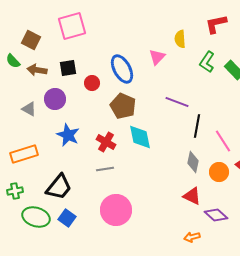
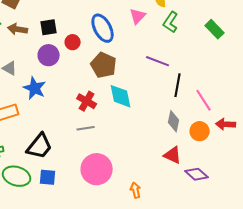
green L-shape: (207, 62) -> (171, 22), moved
purple circle: (55, 99) -> (49, 55), moved
blue star: (68, 135) -> (35, 88), moved
blue square: (67, 218) -> (48, 177), turned -30
orange arrow: (192, 237) -> (136, 190), moved, turned 91

